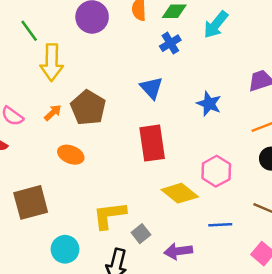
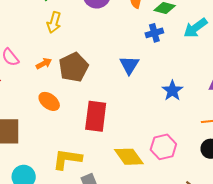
yellow arrow: (52, 62) -> (54, 22), size x0.7
red rectangle: (152, 143) -> (96, 116), moved

